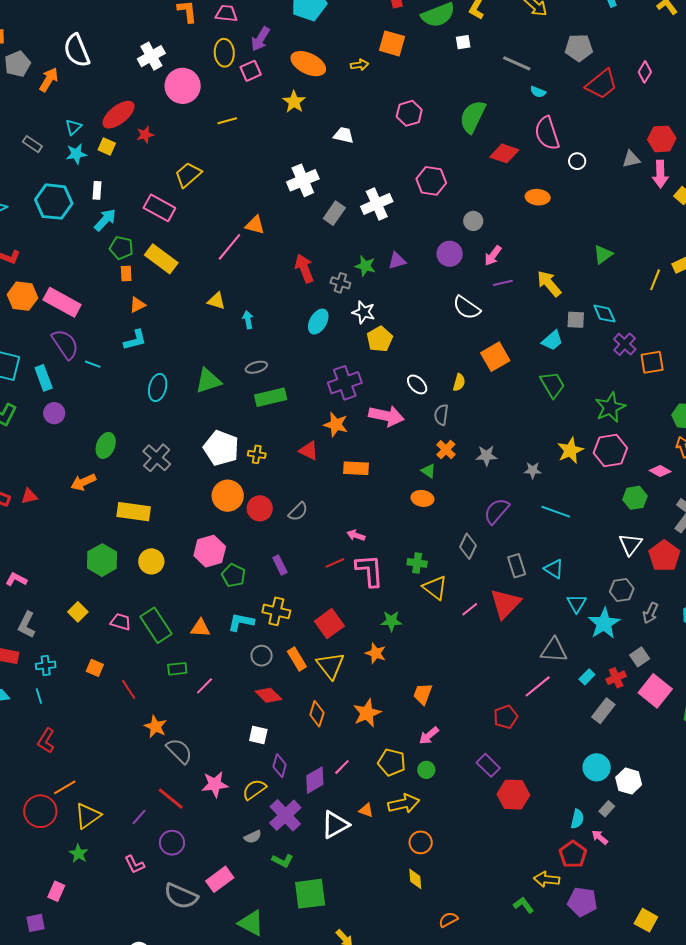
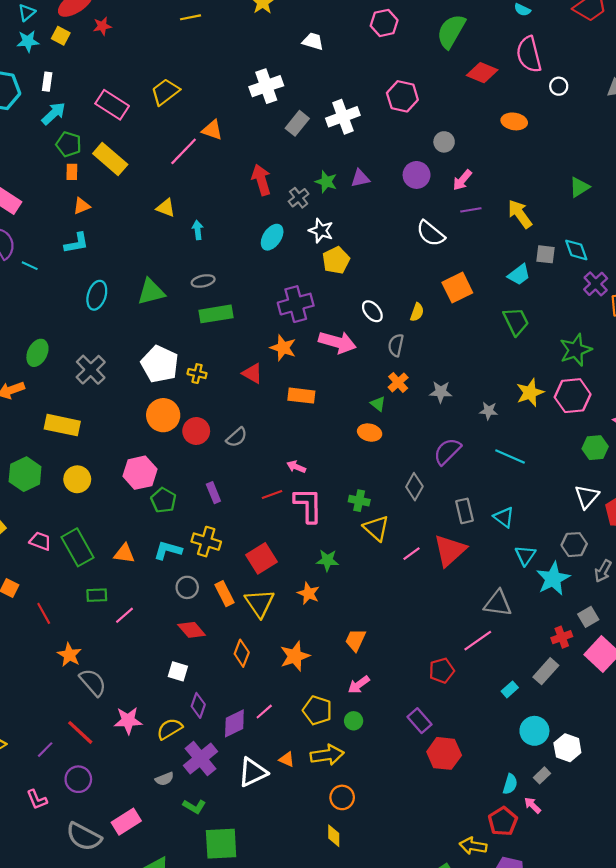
yellow trapezoid: (188, 175) -> (165, 92), moved
gray cross: (340, 283) -> (299, 198), turned 30
cyan rectangle: (587, 677) -> (510, 689), moved

